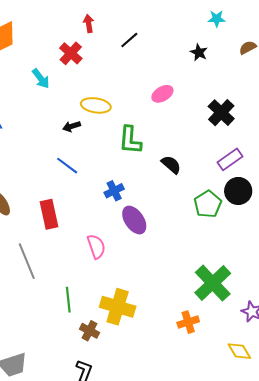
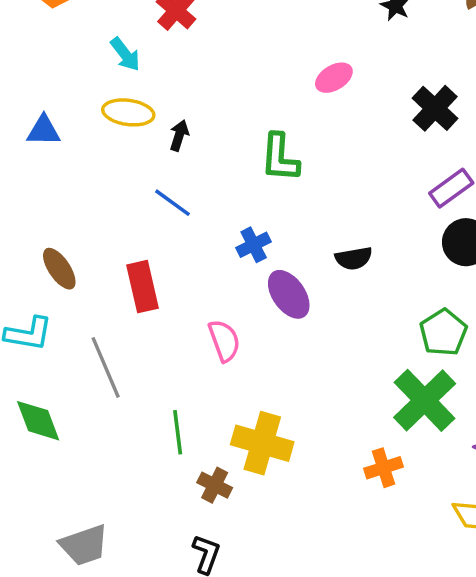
yellow ellipse: (96, 105) -> (128, 112), moved
black arrow: (72, 126) -> (179, 135), turned 126
black semicircle: (171, 165) -> (354, 258), moved, turned 130
green pentagon: (208, 204) -> (443, 333), moved

